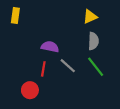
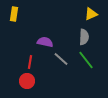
yellow triangle: (90, 17) -> (91, 14), moved
red line: (43, 69) -> (30, 62), moved

